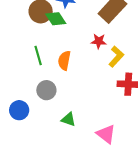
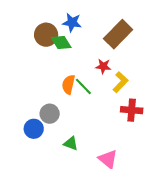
green line: (38, 55) -> (83, 86), moved, turned -30
blue circle: (19, 110) -> (34, 129), moved

